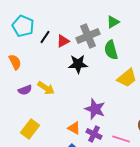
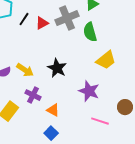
black star: (78, 64) -> (57, 68), moved, turned 30
purple star: (95, 109) -> (89, 91), moved
purple cross: (94, 134) -> (33, 95), moved

